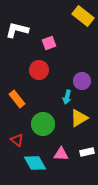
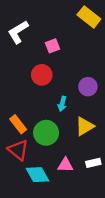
white L-shape: (17, 30) -> (18, 32), turned -45
cyan arrow: (67, 97) -> (62, 104), moved
orange rectangle: (17, 99) -> (18, 124), moved
red triangle: (17, 140) -> (18, 150), size x1.5

